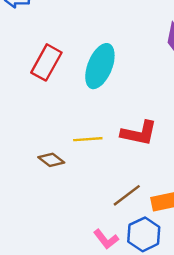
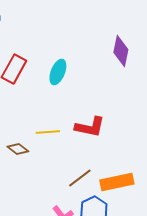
cyan ellipse: (100, 66) -> (58, 72), size x0.7

